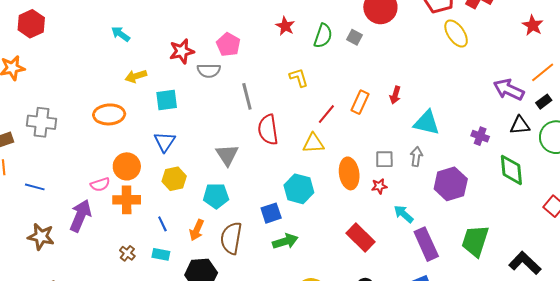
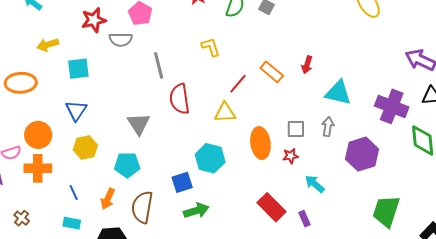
orange rectangle: (360, 102) -> (272, 72), turned -75
purple cross: (480, 136) -> (392, 106), size x1.8
purple rectangle: (426, 244) -> (304, 219), moved, size x0.5
brown cross: (127, 253) -> (22, 218), moved

